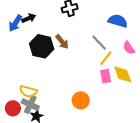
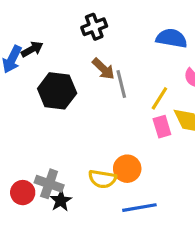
brown arrow: (62, 42) -> (103, 69), moved
gray line: (99, 43) -> (121, 84), moved, turned 36
yellow semicircle: (28, 91) -> (102, 179), moved

